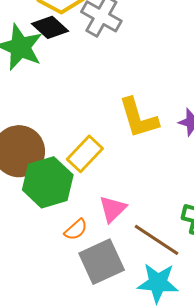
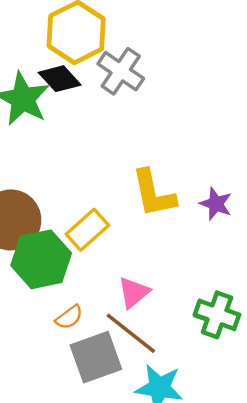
pink triangle: (113, 209) -> (134, 292), moved
brown line: (156, 240) -> (131, 333), moved

